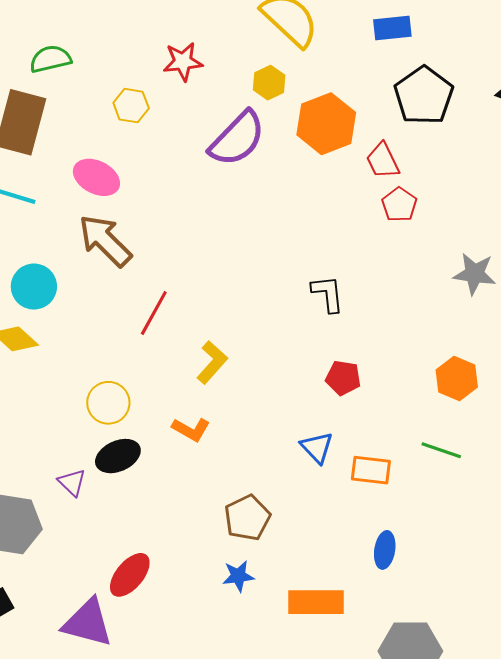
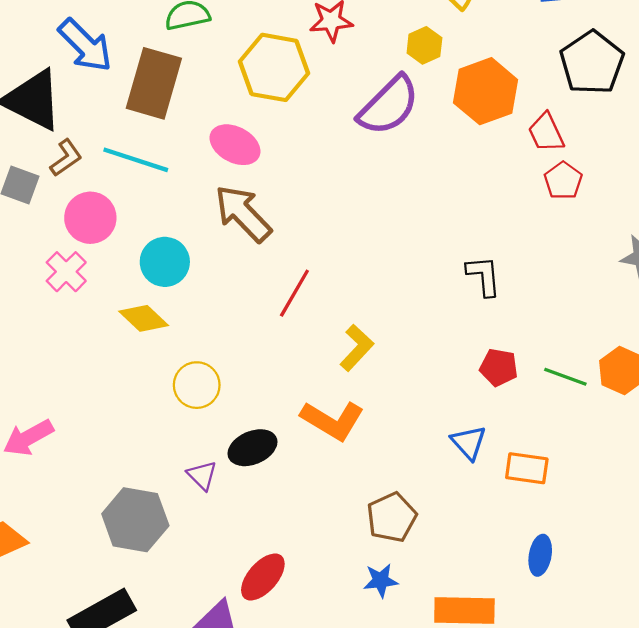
yellow hexagon: (131, 106) -> (274, 67), size x1.8
yellow circle: (108, 403) -> (197, 385), moved
orange L-shape: (191, 429) -> (332, 420), size x1.5
green line: (441, 450) -> (565, 377), moved

